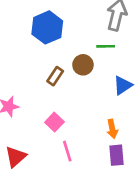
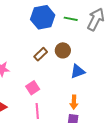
green line: (106, 46) -> (71, 19), moved
blue triangle: (123, 85) -> (78, 71), moved

